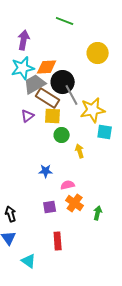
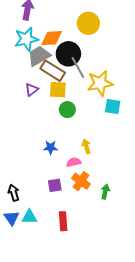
yellow circle: (98, 53) -> (88, 23), moved
yellow arrow: (80, 151) -> (86, 146), moved
cyan triangle: (29, 261) -> (29, 217), moved, turned -35

